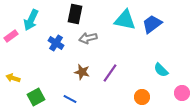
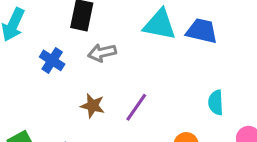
blue trapezoid: (152, 24) -> (202, 31), turned 50
cyan semicircle: (161, 70) -> (216, 103), turned 42

